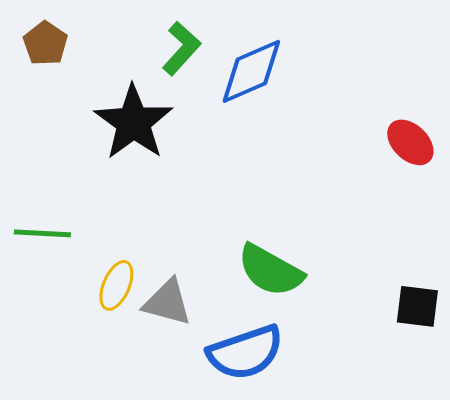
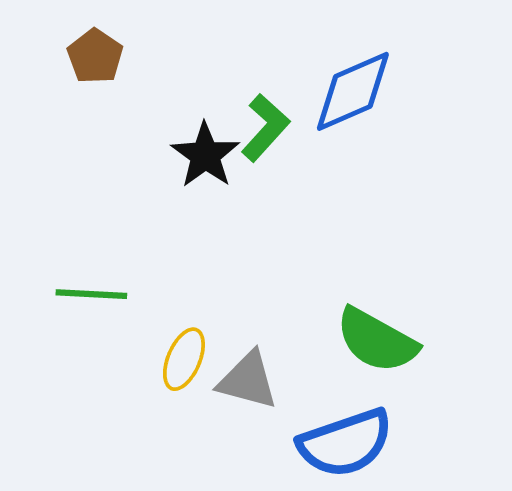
green L-shape: (181, 48) -> (265, 128), moved
black star: (133, 122) -> (205, 155), size x0.7

